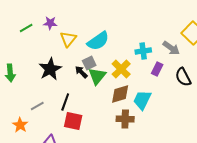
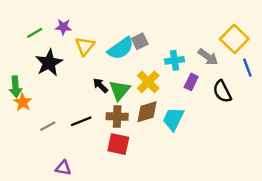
gray square: (89, 63) -> (140, 41), moved
black star: (50, 69) -> (49, 63), moved
black line: (65, 102) -> (81, 121), turned 48
brown cross: (125, 119) -> (117, 117), moved
red square: (73, 121) -> (118, 144), moved
orange star: (20, 125) -> (23, 102), moved

